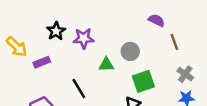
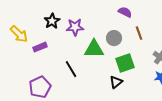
purple semicircle: (157, 20) -> (125, 12), moved
brown line: (174, 42) -> (139, 33), moved
green triangle: (106, 65) -> (94, 49), size x1.5

